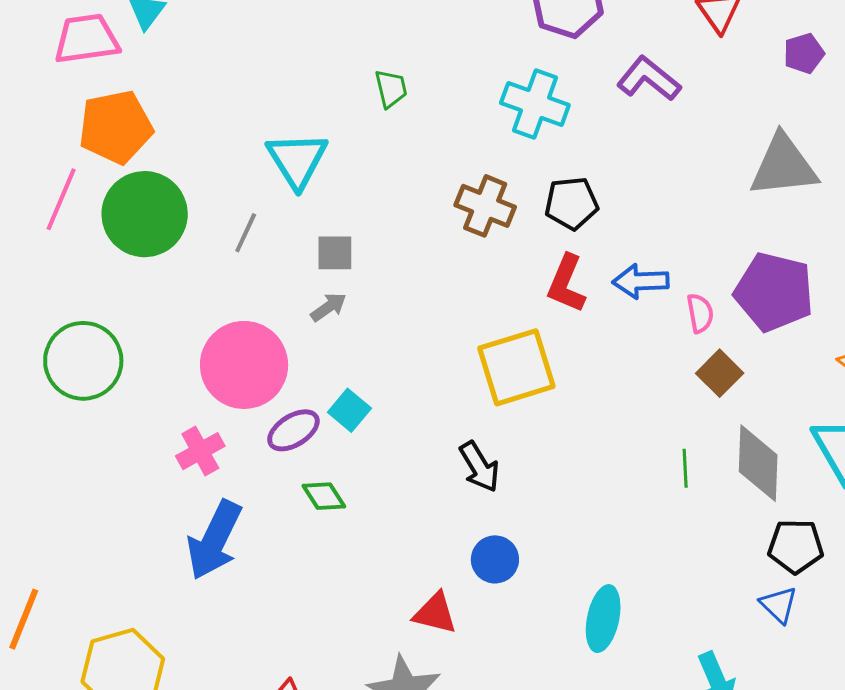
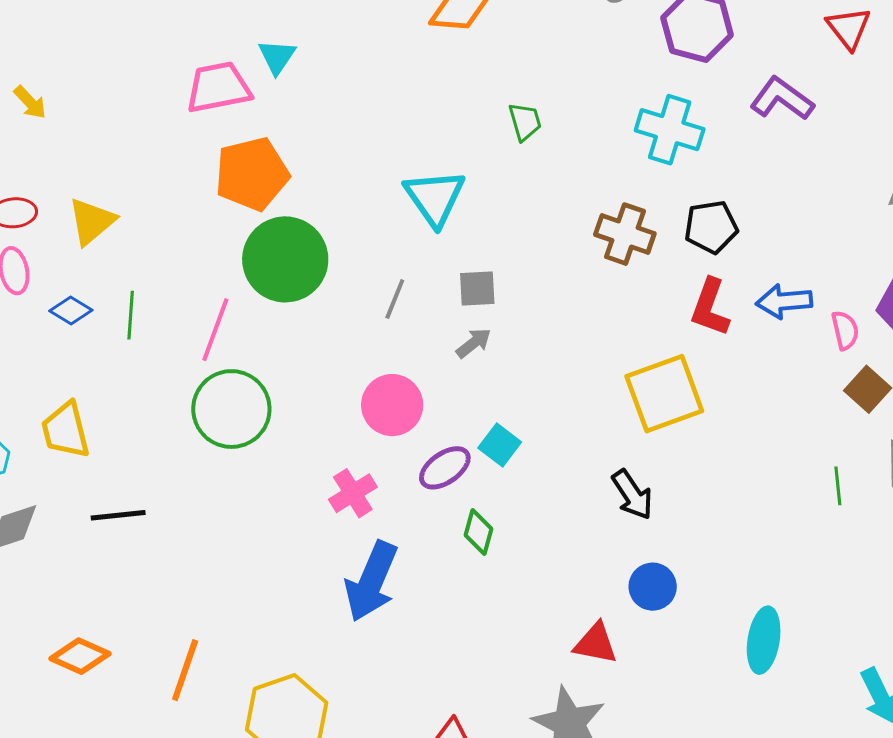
pink line: (61, 199) -> (215, 330), moved
gray line: (246, 233) -> (395, 299), moved
pink circle: (244, 365) -> (392, 405), size x0.7
green diamond: (324, 496) -> (478, 532), turned 51

